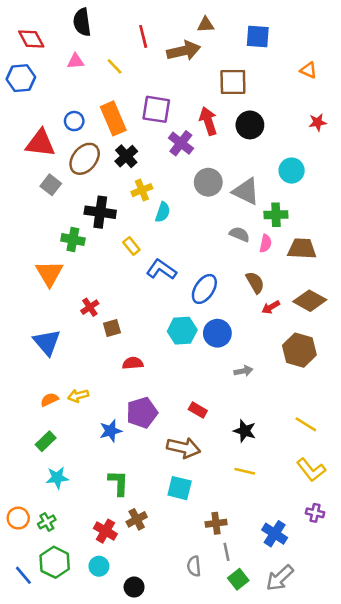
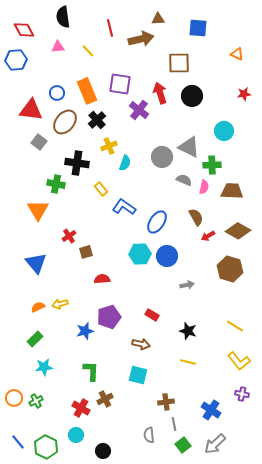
gray circle: (208, 182) -> (162, 157), moved
brown arrow: (184, 448) -> (141, 344), size x0.7
green hexagon: (55, 562) -> (46, 447), moved

